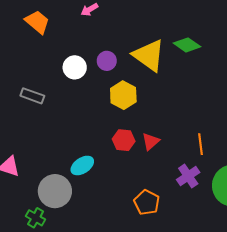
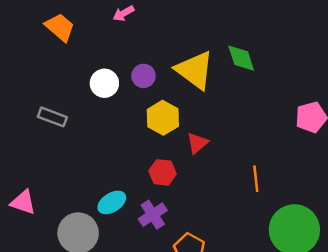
green diamond: (187, 45) -> (241, 58), turned 36
red triangle: (151, 141) -> (197, 143), moved
purple cross: (188, 176) -> (153, 215), moved

